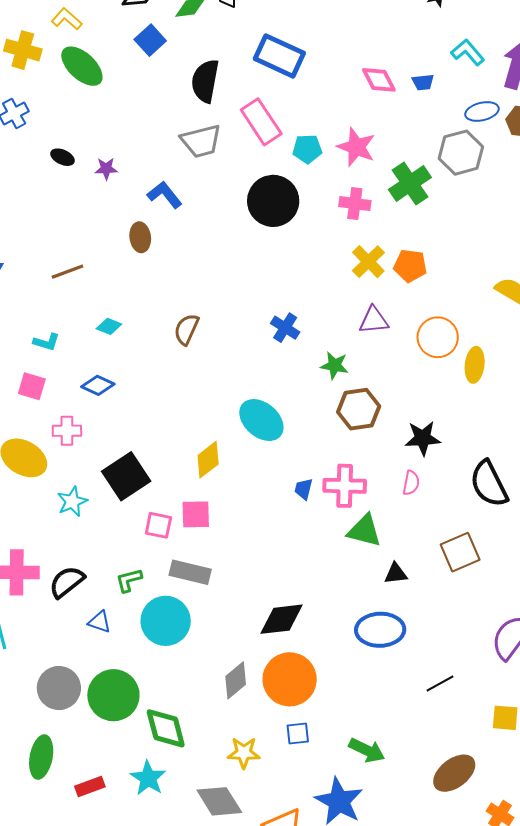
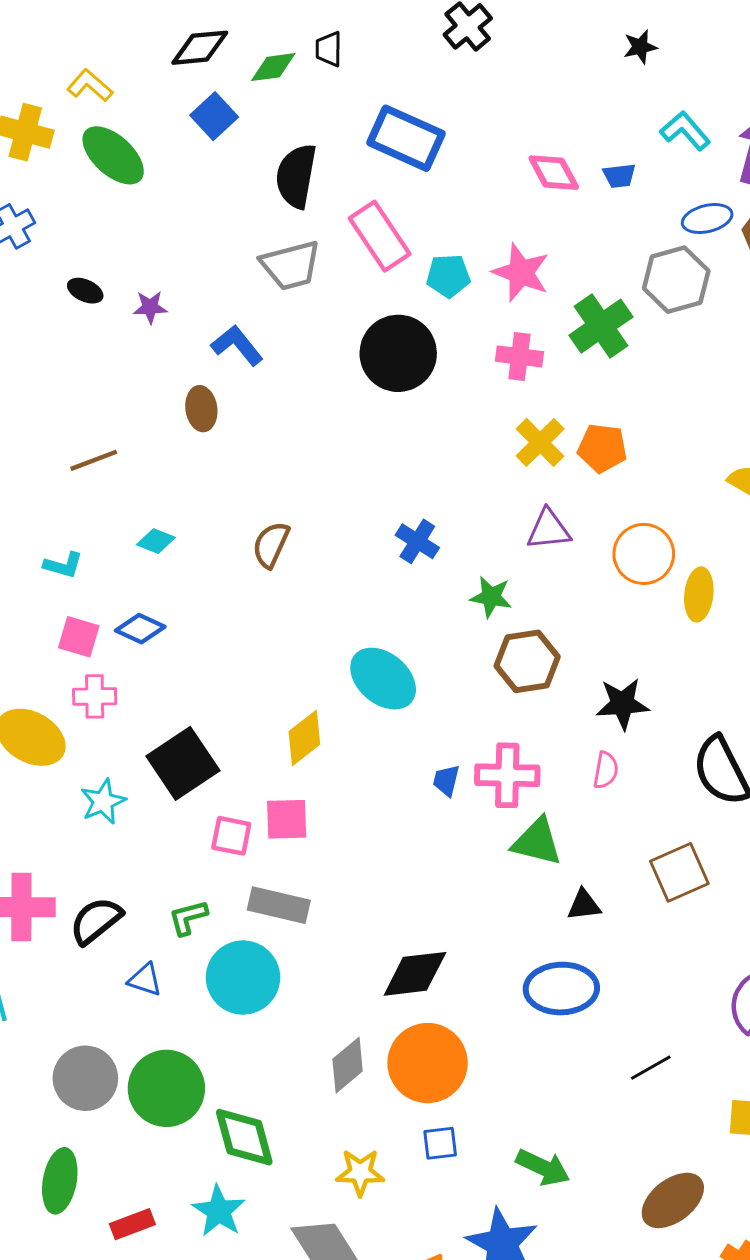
pink square: (32, 386) -> (79, 637), moved

